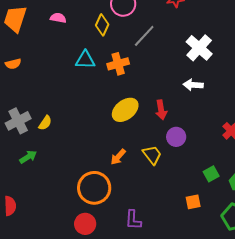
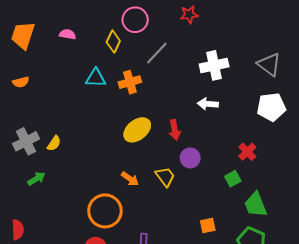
white cross: (199, 48) -> (214, 65), turned 36
orange arrow: (118, 157) -> (130, 179), turned -96
green square: (211, 174) -> (233, 179), moved

